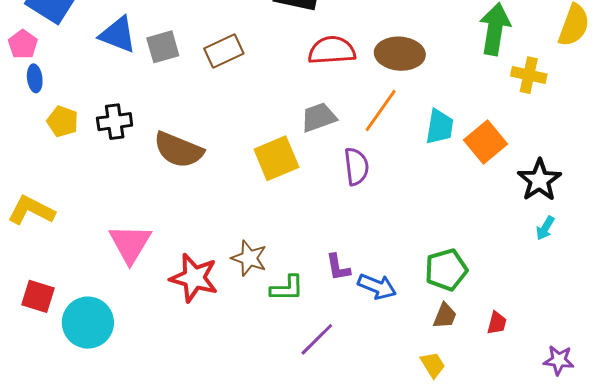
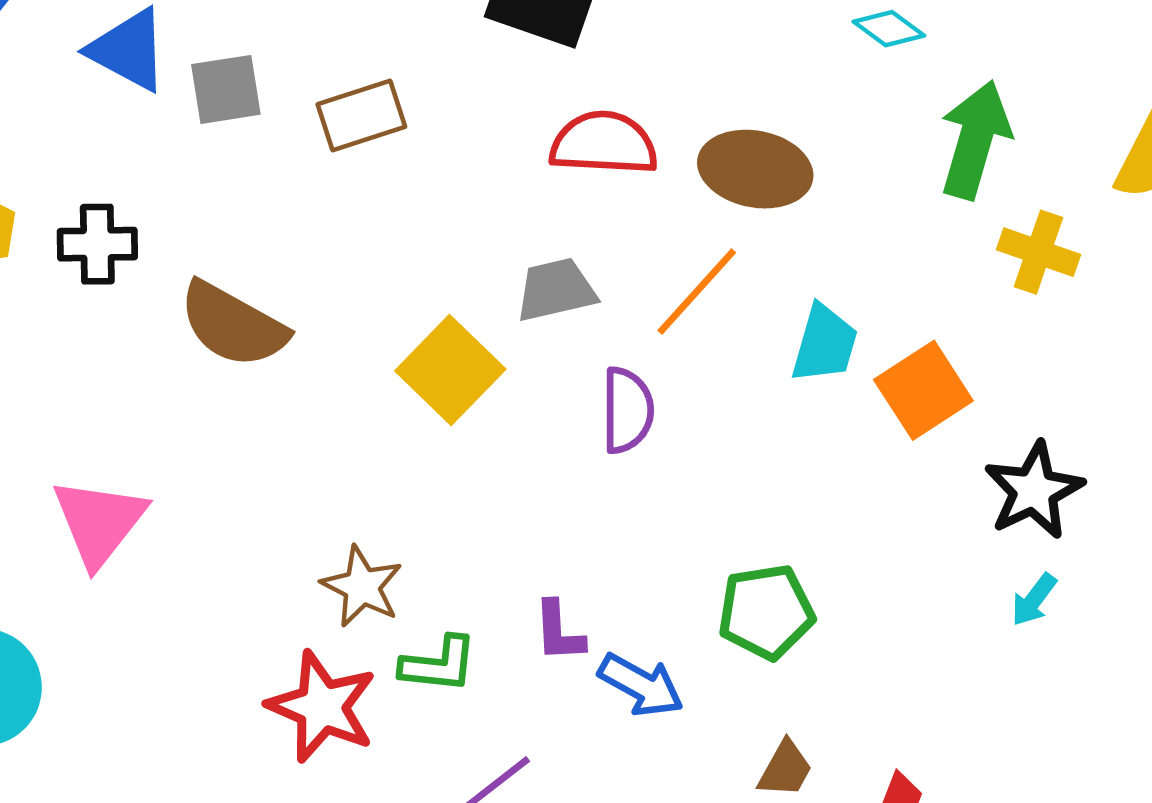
yellow square: (276, 158) -> (450, 370), turned -30
green pentagon: (446, 270) -> (766, 612), moved
red star: (194, 278) -> (322, 707), moved

